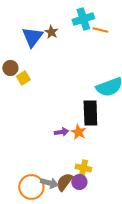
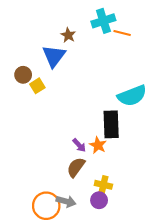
blue triangle: (32, 37) -> (54, 56), moved
purple arrow: (61, 132) -> (79, 145), turned 56
brown semicircle: (64, 182) -> (76, 167), moved

